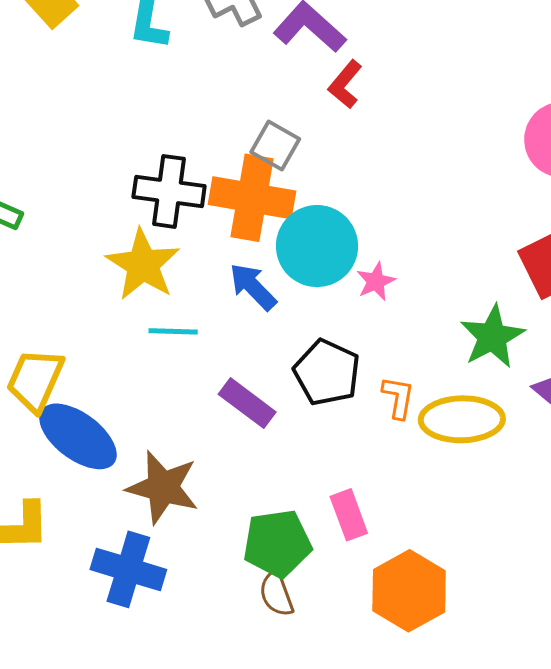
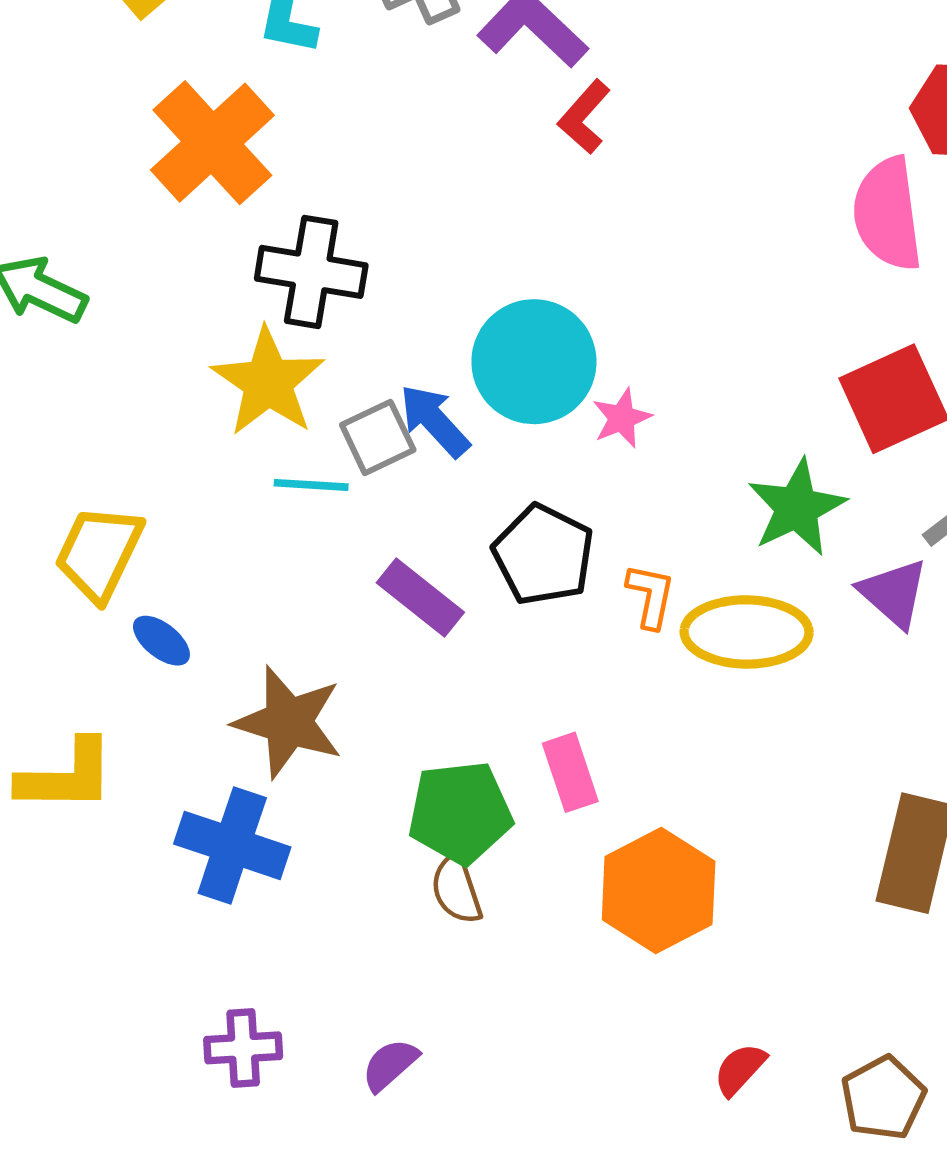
gray square: (275, 145) -> (378, 437), moved, turned 33
orange cross: (252, 198) -> (212, 143), moved, turned 36
blue ellipse: (78, 436) -> (161, 641), size x0.5

